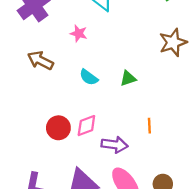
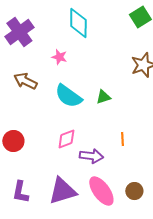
cyan semicircle: (89, 77) -> (68, 96), size x1.6
red circle: (58, 128) -> (13, 141), moved

